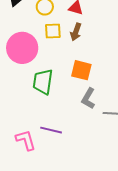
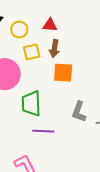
orange square: (81, 70) -> (63, 73), moved
purple line: (51, 130) -> (43, 131), moved

